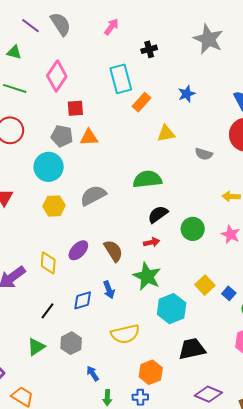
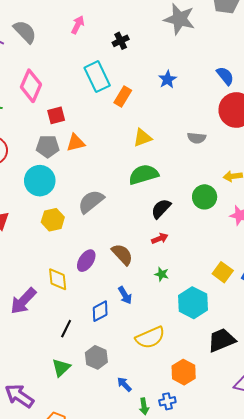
yellow triangle: (166, 134) -> (143, 138), moved
green circle: (193, 229) -> (205, 197), moved
green star: (147, 276) -> (162, 274), size x0.5
blue cross: (140, 397) -> (167, 401), moved

